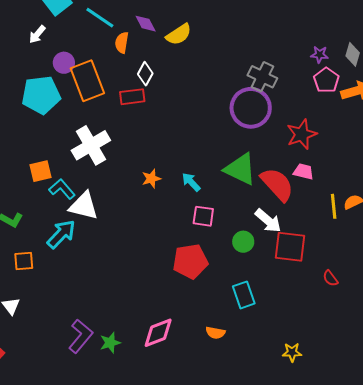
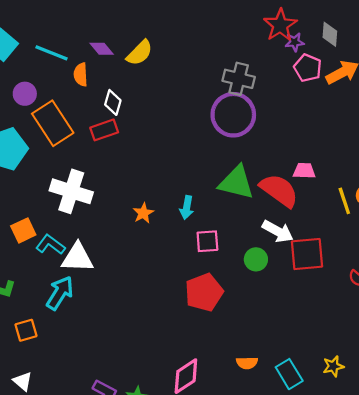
purple circle: (64, 63) -> (25, 94), moved
red star: (302, 134) -> (280, 25), moved
white cross: (91, 145) -> (71, 191), turned -30
cyan arrow: (191, 182) -> (187, 208), turned -115
cyan rectangle: (244, 295) -> (289, 374), moved

